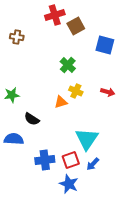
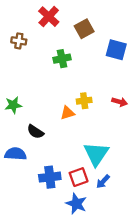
red cross: (55, 15) -> (49, 17), moved, turned -30
green cross: (68, 65) -> (62, 59), moved, turned 35
yellow cross: (76, 91) -> (84, 101), turned -32

